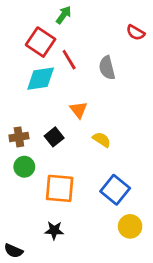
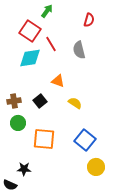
red semicircle: (135, 33) -> (89, 20), moved, turned -104
orange triangle: (79, 110) -> (58, 81), turned -32
black star: (54, 230) -> (24, 169), moved

